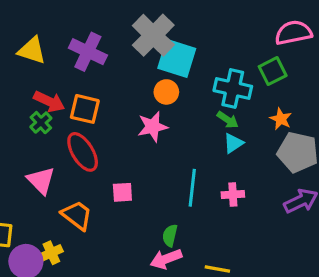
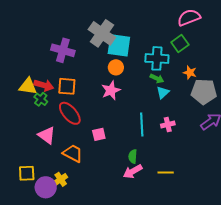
yellow triangle: (32, 50) -> (28, 86), moved

